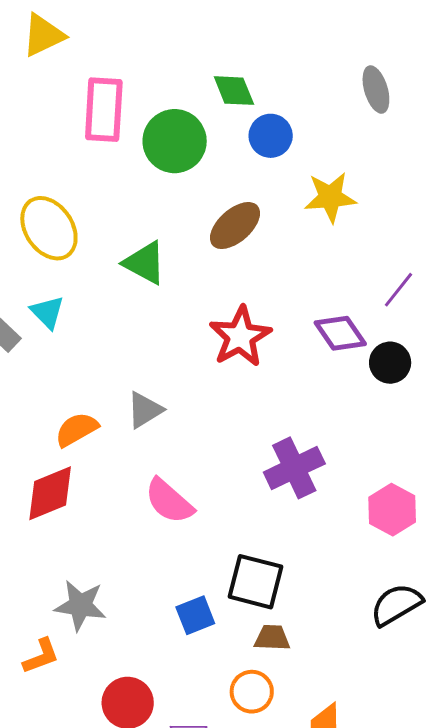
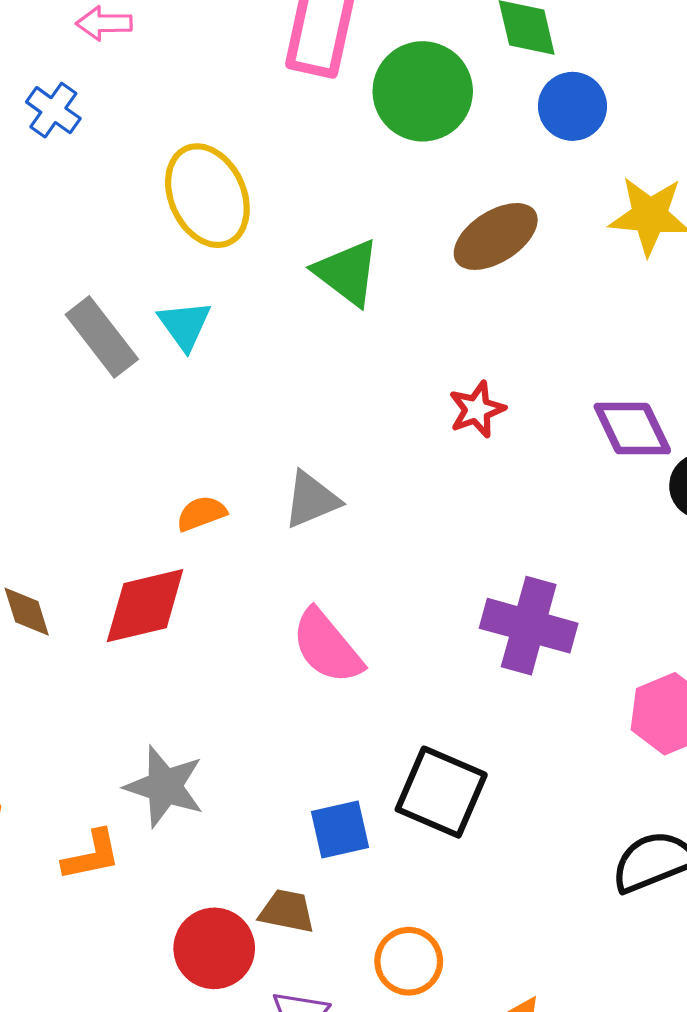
red star: (240, 337) -> (477, 409), size x0.6
orange semicircle: (77, 429) -> (201, 513), size x0.7
purple cross: (294, 468) -> (529, 626), turned 32
brown trapezoid: (272, 638) -> (287, 911), moved

